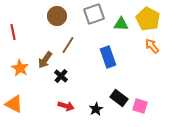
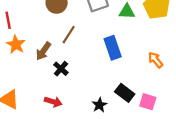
orange arrow: (152, 46) -> (155, 60), moved
orange star: (20, 68) -> (16, 45), moved
red arrow: (66, 106) -> (53, 102), moved

